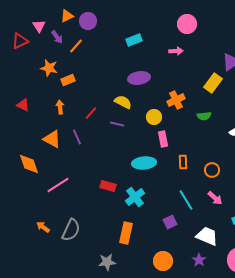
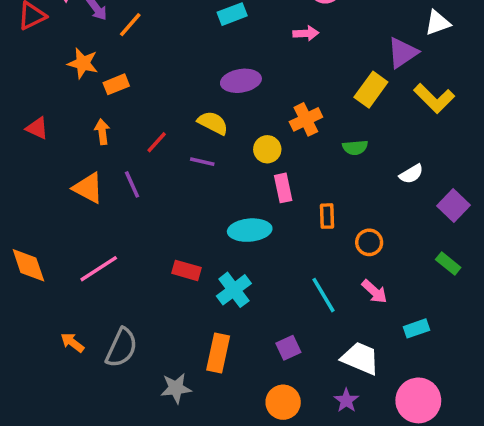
orange rectangle: (183, 162) -> (327, 216), moved
orange diamond: (29, 164) -> (28, 265), moved
purple square: (170, 222) -> (288, 348), moved
gray star: (107, 262) -> (176, 388), moved

